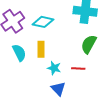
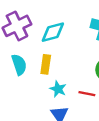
cyan diamond: (43, 22) -> (53, 32), turned -35

